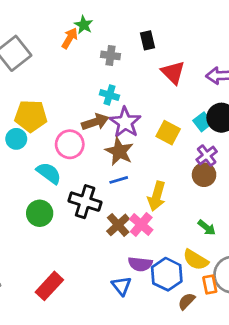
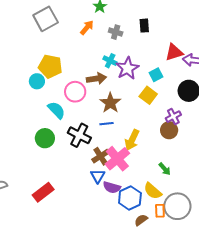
orange arrow: (70, 38) -> (87, 27), moved
red triangle: (173, 72) -> (174, 52), moved, turned 48
purple star: (125, 122) -> (127, 68), moved
cyan square: (203, 122) -> (156, 75), moved
pink cross: (141, 224) -> (117, 159), size x1.4
blue triangle: (121, 286) -> (98, 176), moved

